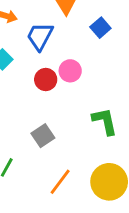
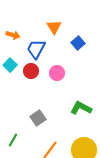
red circle: (46, 79) -> (31, 71), moved
green L-shape: (105, 121) -> (81, 108), turned -50

